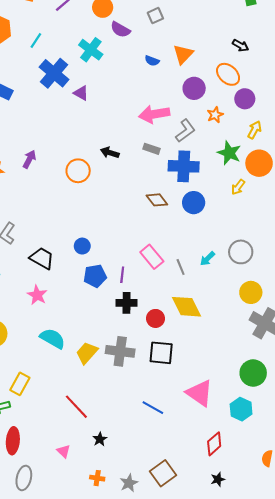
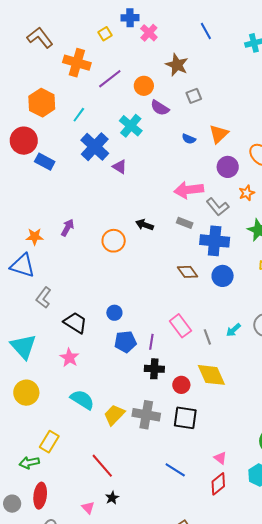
gray L-shape: (185, 131) -> (218, 207), turned 85
pink triangle: (199, 393) -> (220, 458), size x0.5
black star: (100, 439) -> (112, 498), moved
red diamond: (214, 444) -> (218, 484), moved

